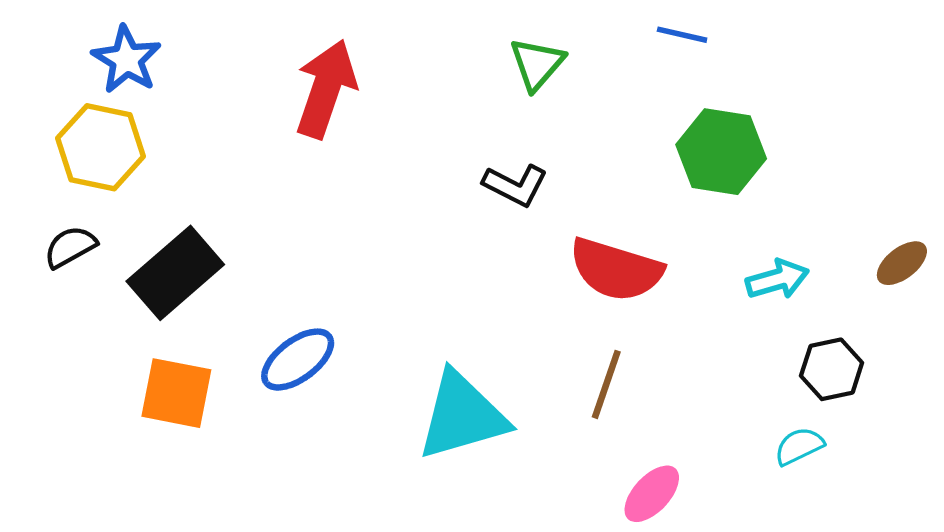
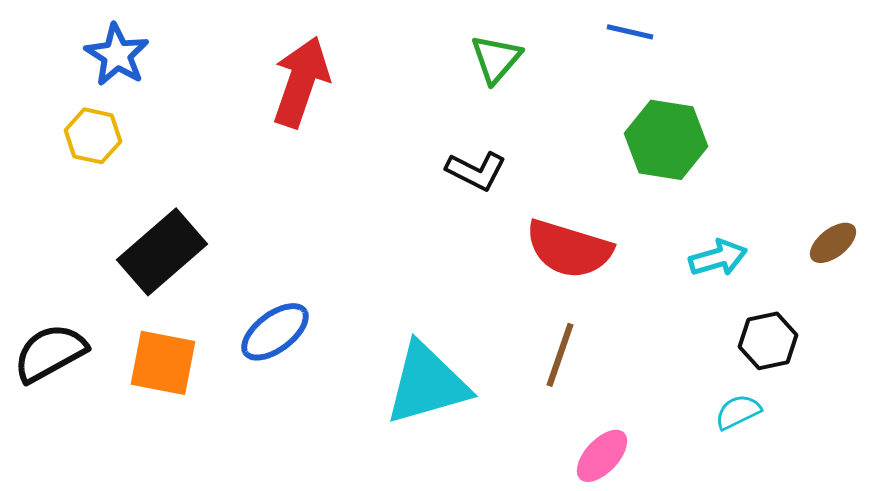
yellow hexagon: (101, 147) -> (93, 136), size x0.7
black semicircle: (70, 247) -> (50, 353), moved, size x1.5

